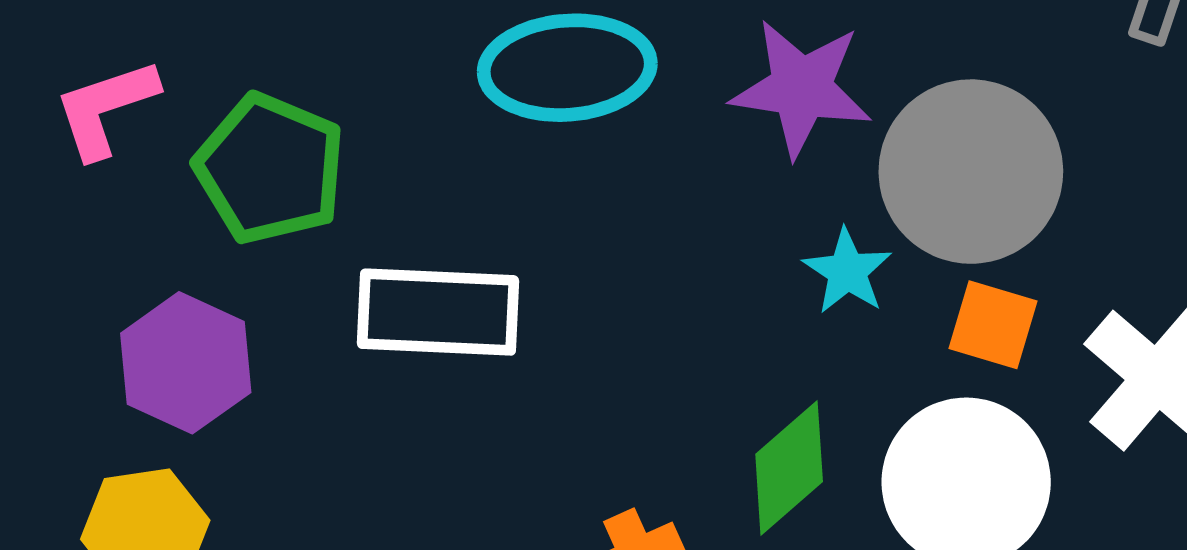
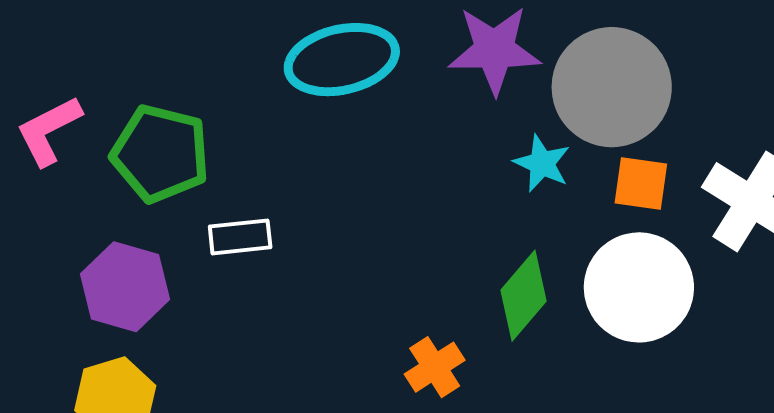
white rectangle: (438, 312) -> (240, 237), moved, size x0.6

